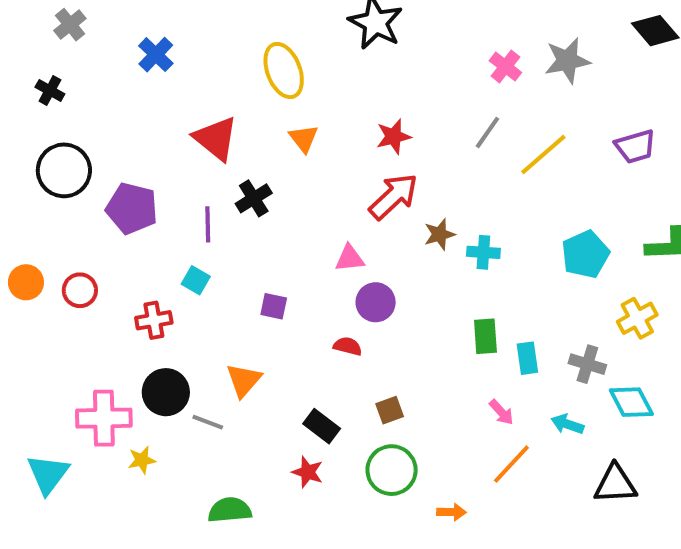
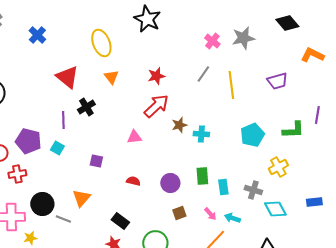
yellow line: (543, 154) -> (231, 85), turned -56
purple pentagon: (132, 208) -> (28, 141), moved
purple circle: (376, 302) -> (170, 183), moved
red cross: (154, 320) -> (17, 174), moved
brown square: (390, 410) -> (179, 213), moved
cyan arrow: (567, 424) -> (232, 218), moved

